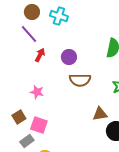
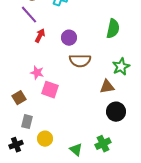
brown triangle: (100, 114) -> (107, 87), moved
pink square: (39, 125) -> (50, 90), moved
gray rectangle: (27, 141) -> (27, 122), turned -40

